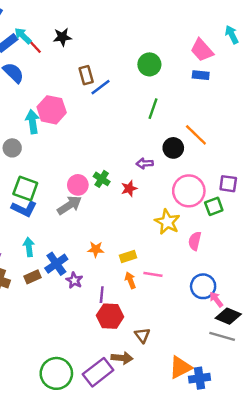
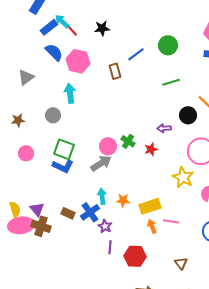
black star: (62, 37) -> (102, 28), moved
brown rectangle: (86, 75) -> (115, 71), moved
blue line: (100, 87) -> (136, 54), moved
green line: (153, 109) -> (171, 82), turned 54
pink hexagon: (52, 110) -> (78, 61), moved
cyan arrow: (29, 247) -> (102, 196), moved
yellow rectangle: (128, 256) -> (150, 206), size x1.5
brown rectangle: (32, 277) -> (68, 213), moved, turned 48
purple line: (102, 295) -> (110, 247), moved
brown triangle: (142, 335) -> (181, 263), moved

